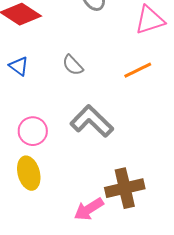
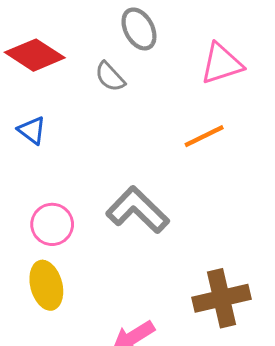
gray semicircle: (73, 65) -> (110, 77), moved
brown cross: (125, 188) -> (222, 298), moved

